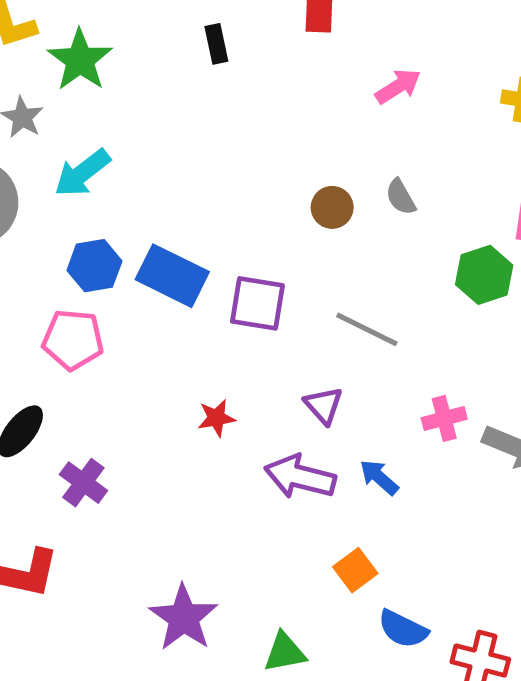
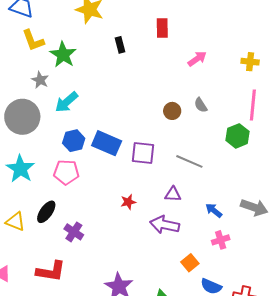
purple triangle: (324, 405) -> (173, 194), turned -42
pink cross: (444, 418) -> (221, 240), moved
blue arrow: (379, 477) -> (214, 210), moved

